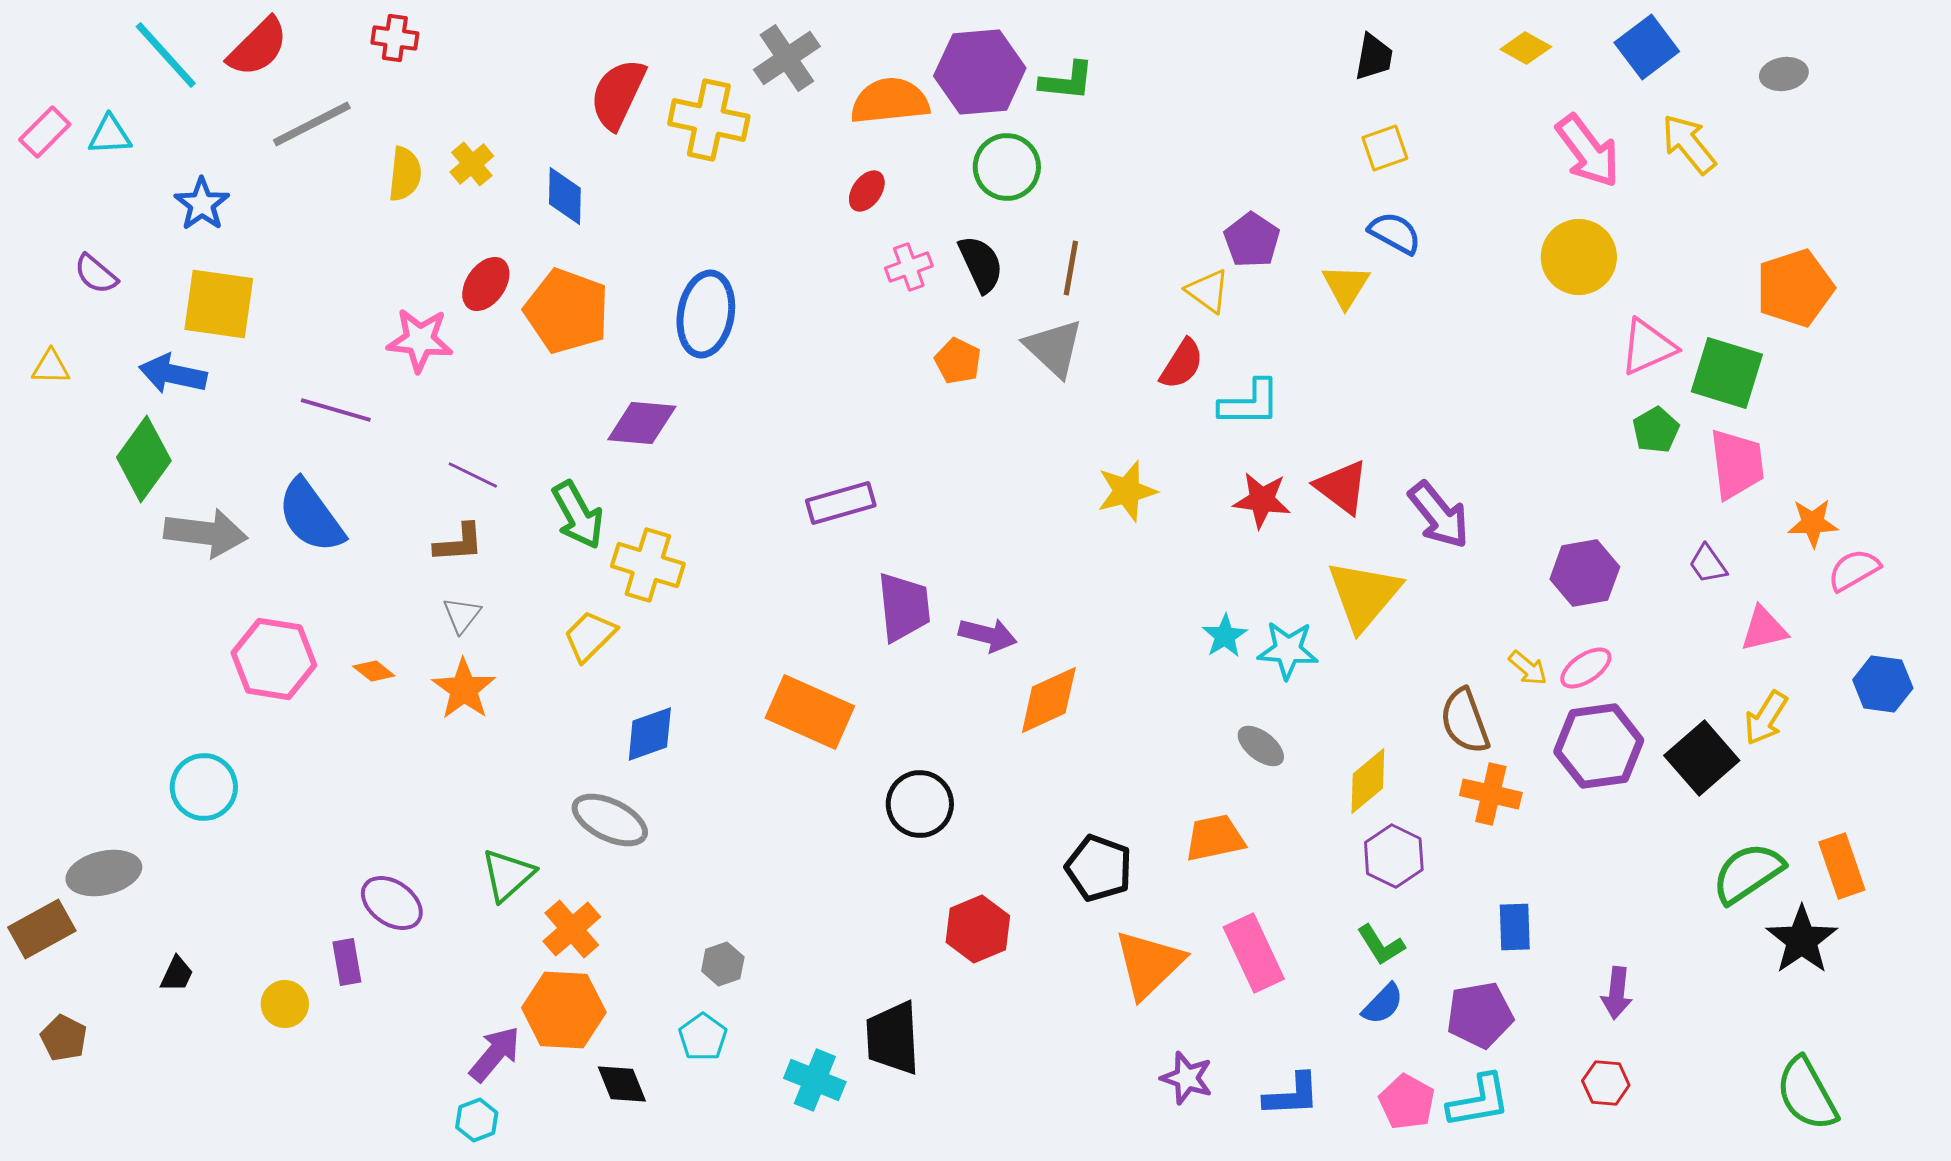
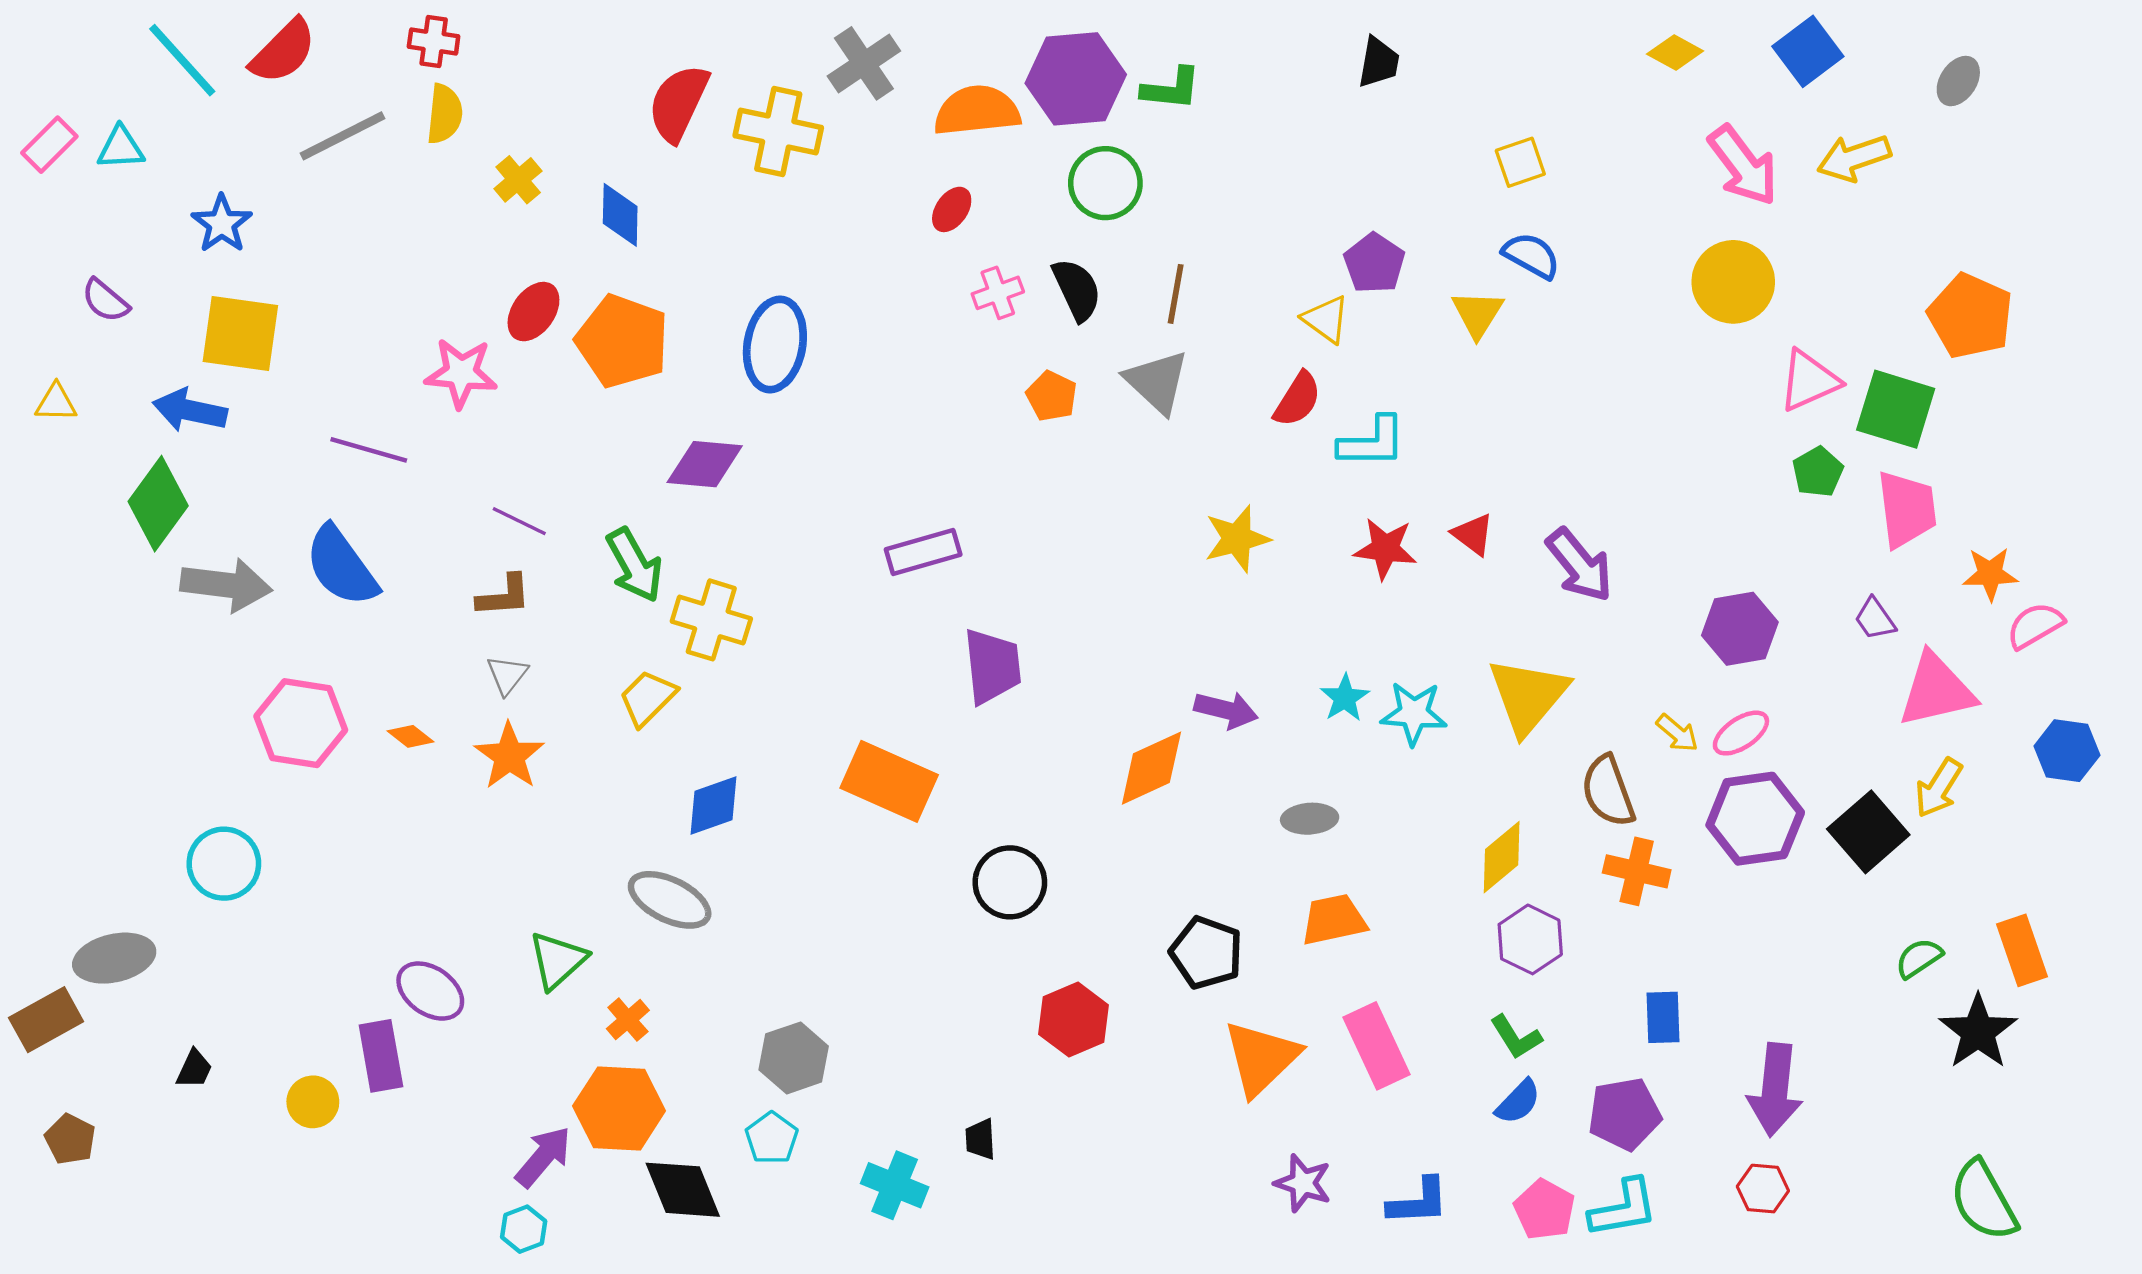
black trapezoid: (1374, 57) -> (1379, 62), moved
gray ellipse: (1784, 74) -> (1958, 81), turned -48
yellow arrow: (1689, 144) -> (1854, 158), turned -70
yellow semicircle: (405, 174) -> (445, 114), moved
orange pentagon: (1795, 288) -> (1970, 316), turned -30
red triangle: (1342, 487) -> (1473, 534), size x0.7
yellow triangle: (1364, 595) -> (1528, 696), moved
pink triangle: (1764, 629) -> (1936, 690), size x1.5
purple arrow: (988, 635) -> (1226, 710), moved
gray ellipse: (1261, 746) -> (1310, 819), moved, turned -42
green semicircle: (1748, 873) -> (1919, 958), size x0.6
orange cross: (572, 929) -> (628, 1020), size x0.7
purple rectangle: (347, 962) -> (381, 1056), size x1.4
gray hexagon: (723, 964) -> (794, 1058), size x1.5
purple arrow: (1617, 993) -> (1775, 1090), size x1.6
black trapezoid: (893, 1038) -> (980, 1139), size x0.5
black diamond: (622, 1084) -> (683, 1190), size x1.4

